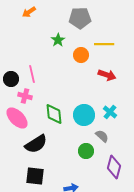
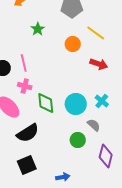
green star: (58, 40) -> (38, 29), moved
yellow line: (104, 44) -> (96, 33), turned 36
pink cross: (25, 96) -> (25, 86), moved
black square: (35, 176) -> (27, 165), turned -30

